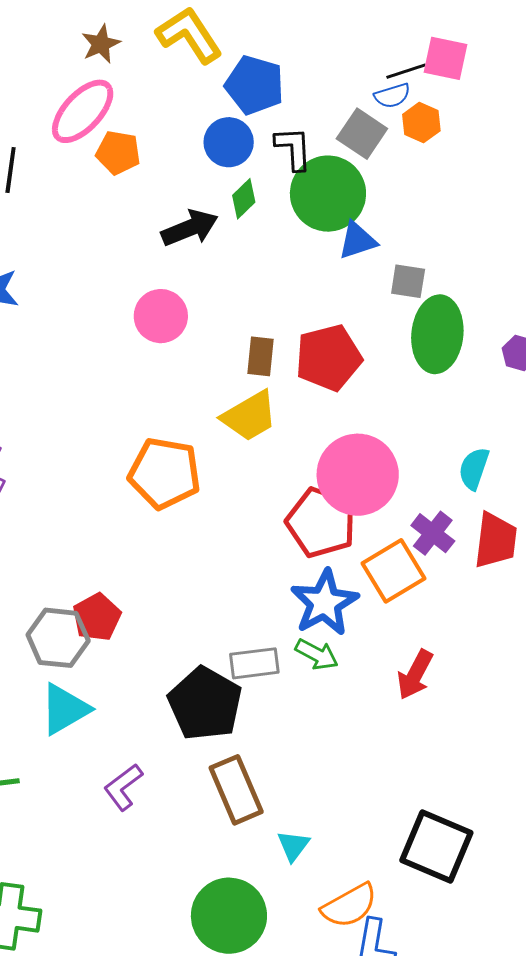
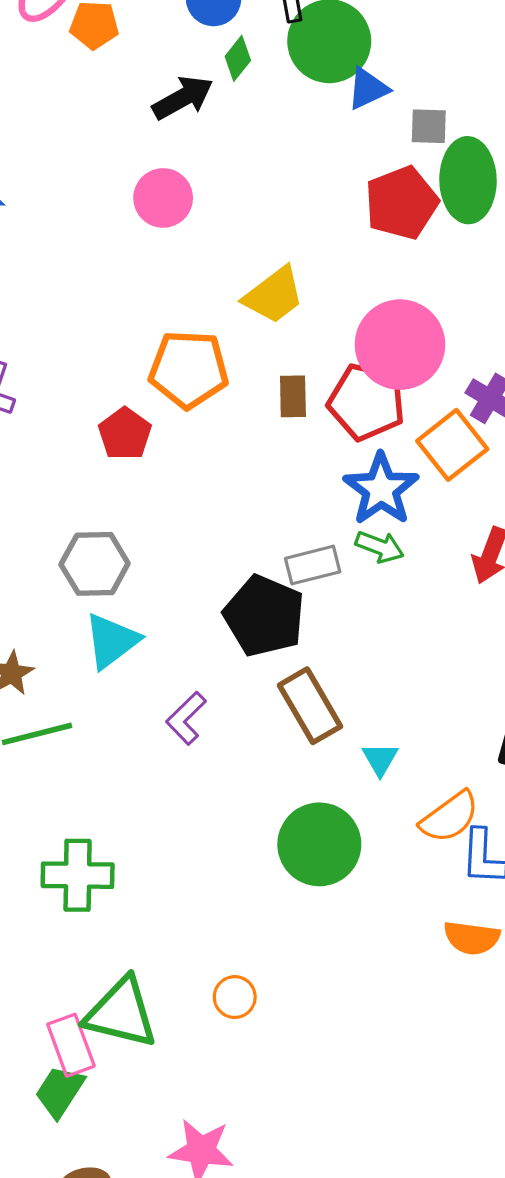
brown rectangle: (261, 356) -> (293, 396), moved
red pentagon: (329, 358) -> (401, 203), moved
red pentagon: (97, 617) -> (125, 434), moved

